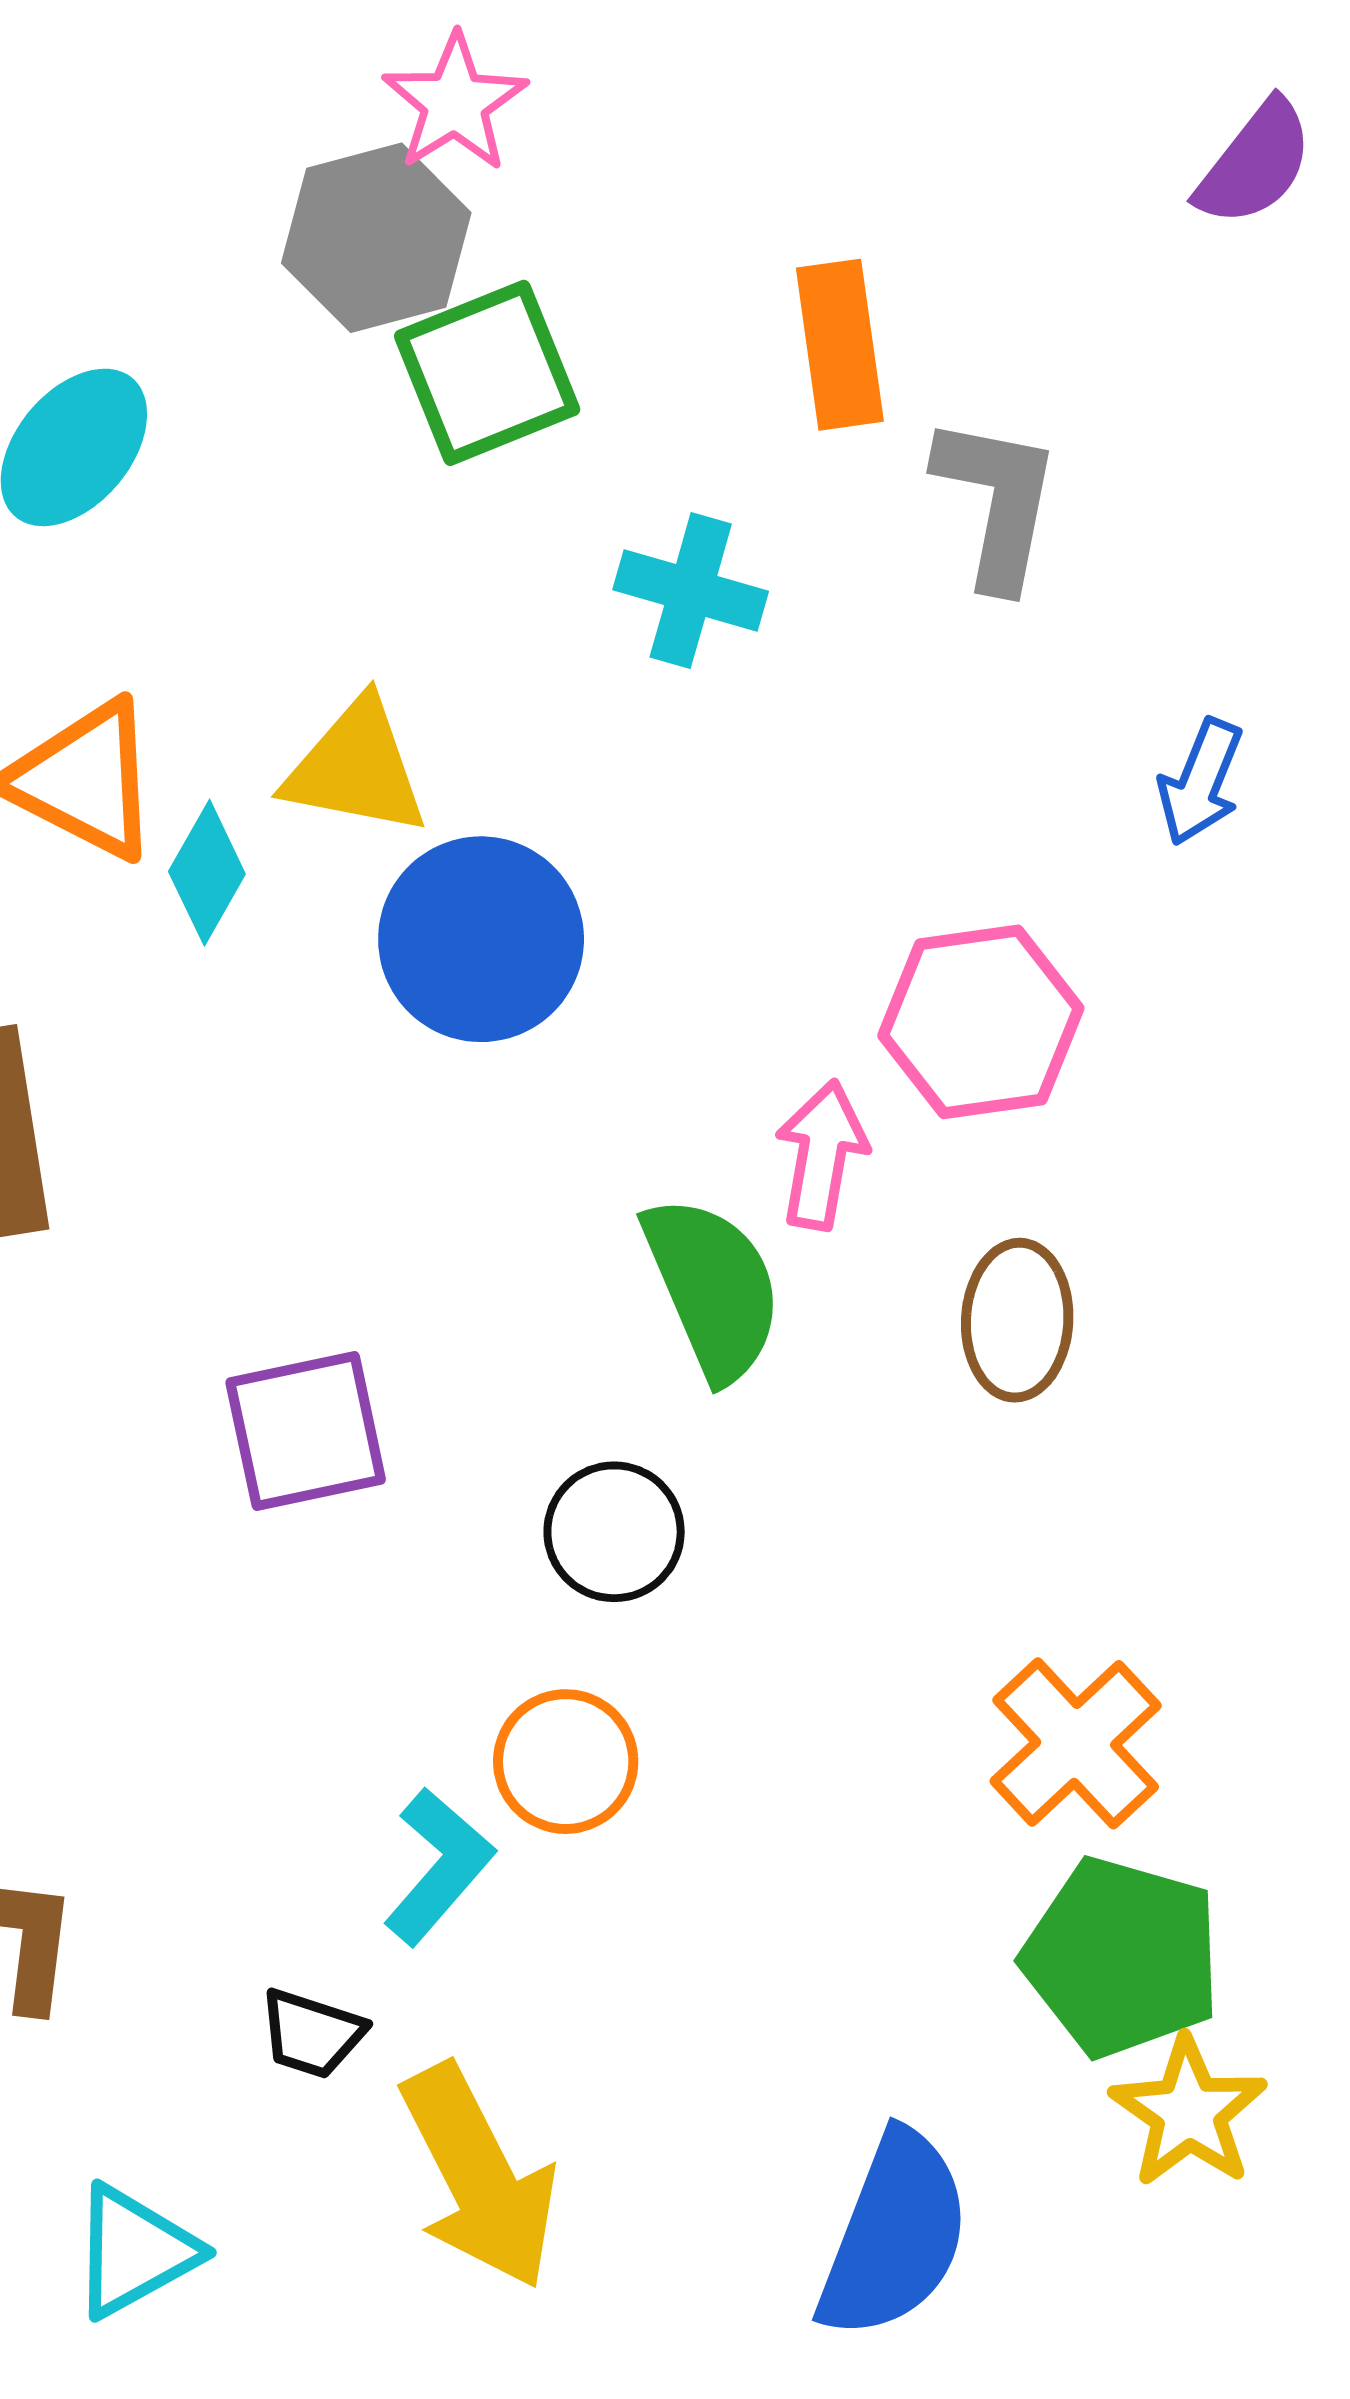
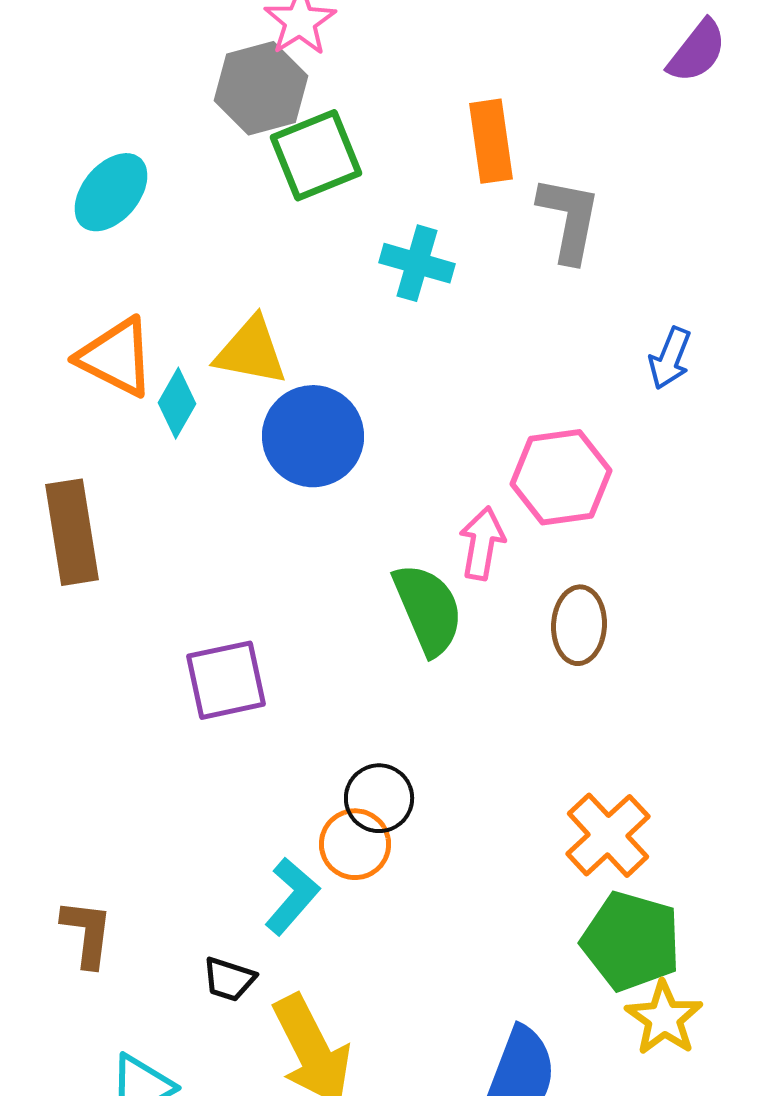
black circle: (614, 1532) -> (379, 798), moved

